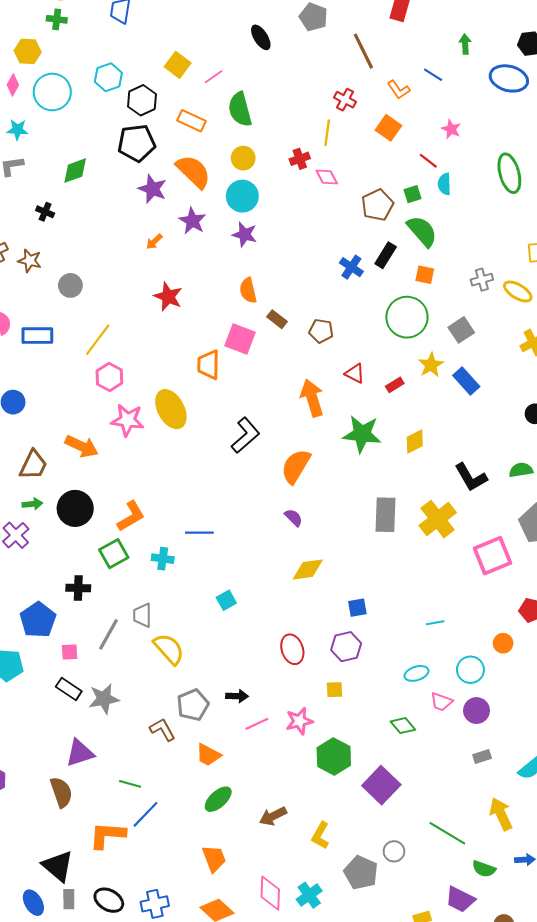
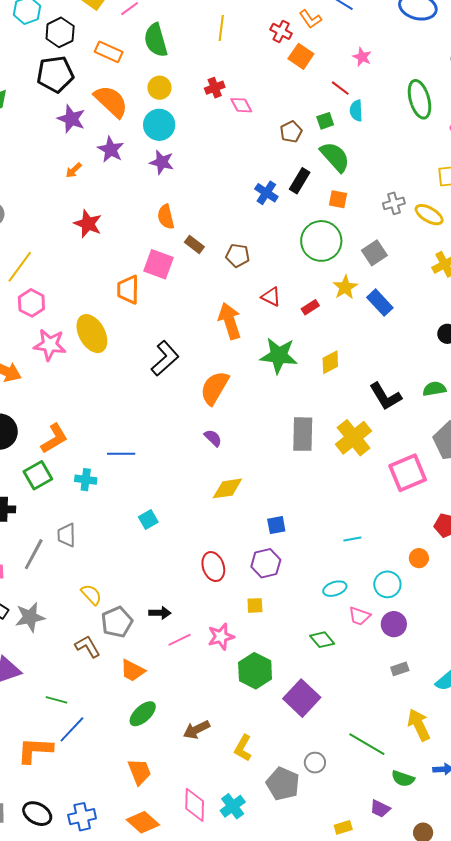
red cross: (345, 100) -> (281, 31), moved
yellow line: (327, 133) -> (221, 28), moved
brown pentagon: (377, 205) -> (291, 132), size x0.7
yellow semicircle: (169, 649) -> (91, 595), moved, size x0.7
purple trapezoid: (460, 899) -> (380, 809), size x0.7

